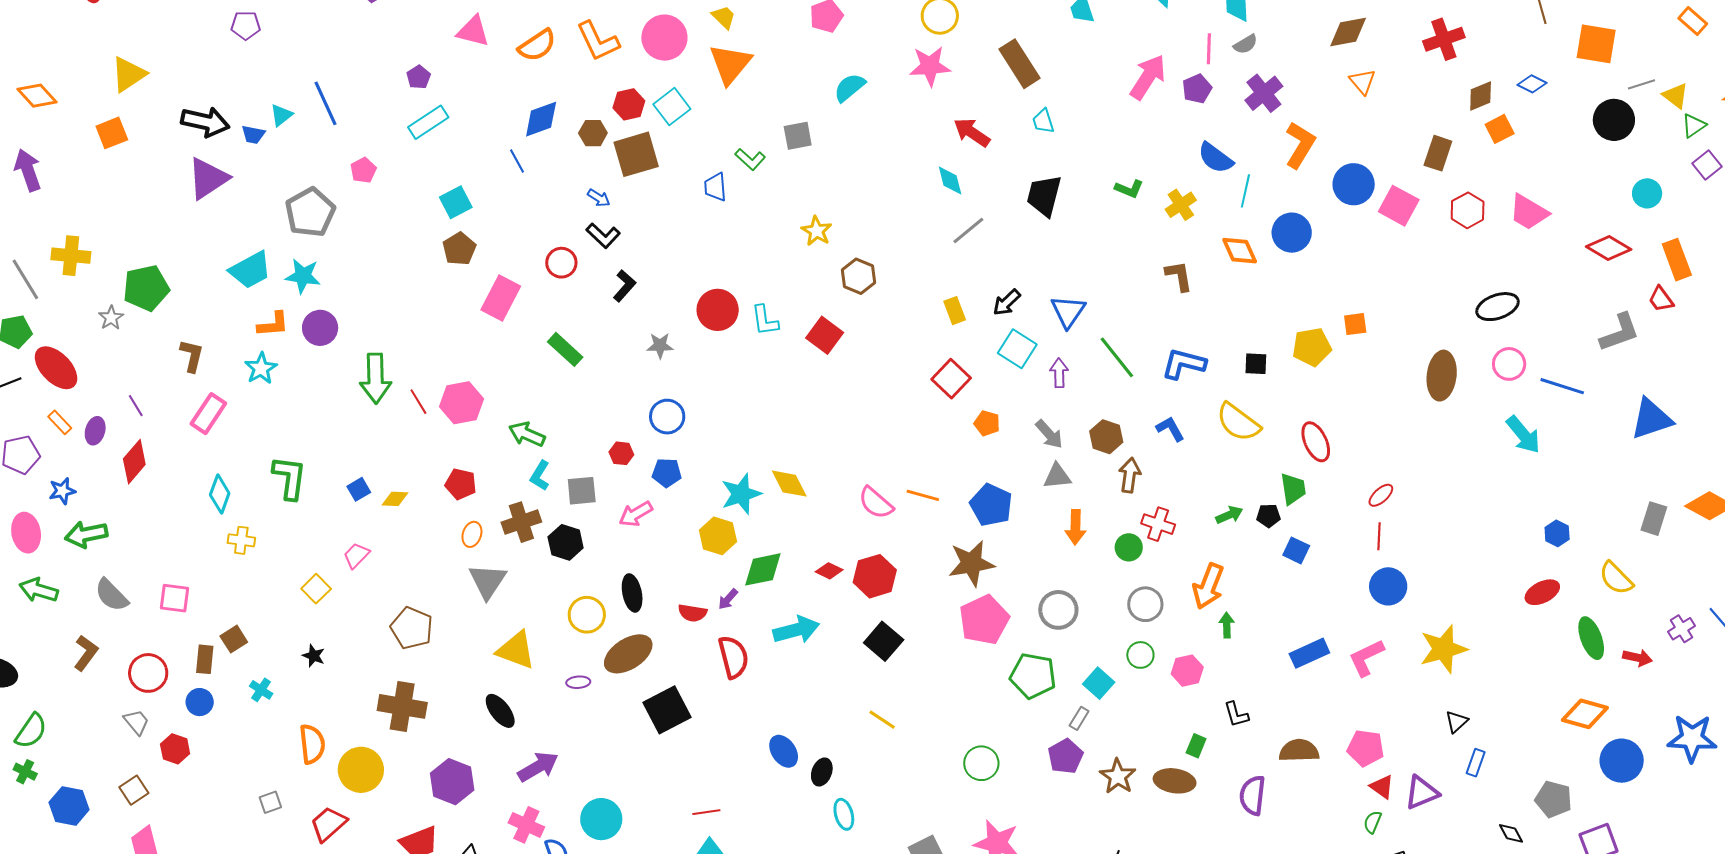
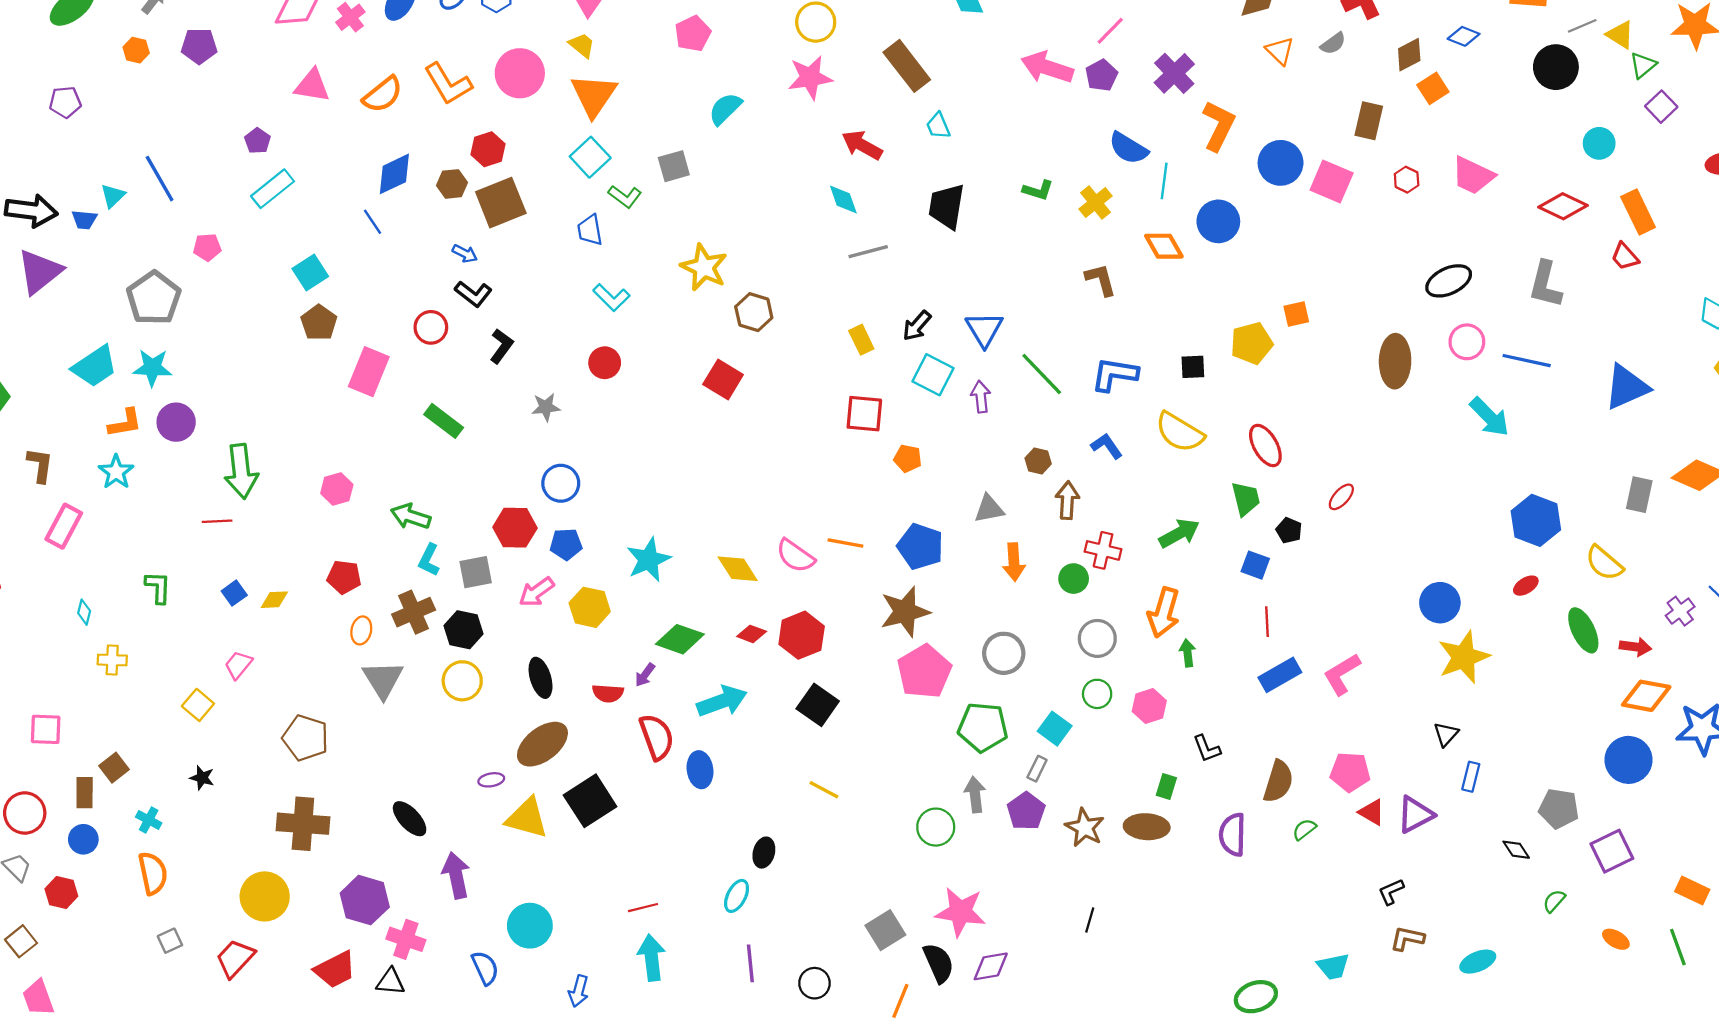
gray semicircle: (1245, 44) -> (1333, 43), moved
pink line: (1209, 49) -> (1110, 31), turned 48
pink arrow: (1148, 77) -> (1047, 67), turned -99
cyan square: (672, 107) -> (590, 157), moved
pink pentagon: (363, 170) -> (207, 247), turned 30
red hexagon: (1468, 210) -> (1407, 180), size x0.7
yellow star: (817, 231) -> (704, 267), size x1.4
gray line: (968, 231) -> (868, 252), turned 30
red circle: (718, 310) -> (605, 363), size x0.7
cyan L-shape: (765, 320) -> (611, 298), moved, turned -32
gray L-shape: (1620, 332) -> (1545, 284), moved, turned 129
red square: (951, 379) -> (864, 414), turned -33
red line: (418, 402) -> (217, 521), moved, turned -56
pink hexagon: (462, 403) -> (337, 489), size x0.7
gray arrow: (1049, 434) -> (975, 795), moved, turned -140
brown hexagon: (1106, 437) -> (1038, 461), size x0.7
red hexagon: (621, 453) -> (515, 528), size x1.6
green L-shape: (290, 478) -> (158, 587), size x0.7
yellow diamond: (789, 484) -> (738, 569), moved
cyan diamond: (220, 494) -> (84, 612), size x0.6
green arrow: (1229, 515) -> (1179, 533), size x1.4
black pentagon: (1268, 516) -> (1289, 530), moved, turned 30
blue hexagon: (1557, 533) -> (1536, 520), size x1.8
yellow hexagon: (718, 536) -> (590, 607), moved
red line: (1379, 536) -> (1267, 622), moved
green diamond: (763, 569) -> (680, 639), turned 36
blue circle: (1388, 586) -> (1440, 603), moved
red ellipse: (1542, 592) -> (1526, 586), size x0.7
yellow circle: (587, 615) -> (462, 681), moved
yellow star: (1443, 649) -> (1464, 657), moved
yellow triangle: (516, 650) -> (527, 818), moved
orange diamond: (1585, 714) -> (1646, 696), moved
orange semicircle: (312, 744) -> (153, 873), moved
blue ellipse: (784, 751) -> (700, 770), moved, turned 32
brown semicircle: (1299, 751) -> (1278, 781), turned 114
purple arrow: (538, 767) -> (456, 875), turned -66
cyan ellipse: (844, 814) -> (737, 896), moved, turned 48
green semicircle: (1373, 822) -> (1304, 829), moved, turned 35
pink cross: (526, 825) -> (406, 939), moved

